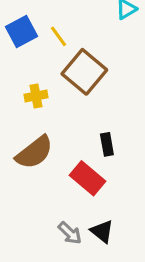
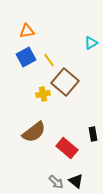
yellow cross: (36, 96) -> (43, 94), moved
black rectangle: (107, 144) -> (93, 134), moved

